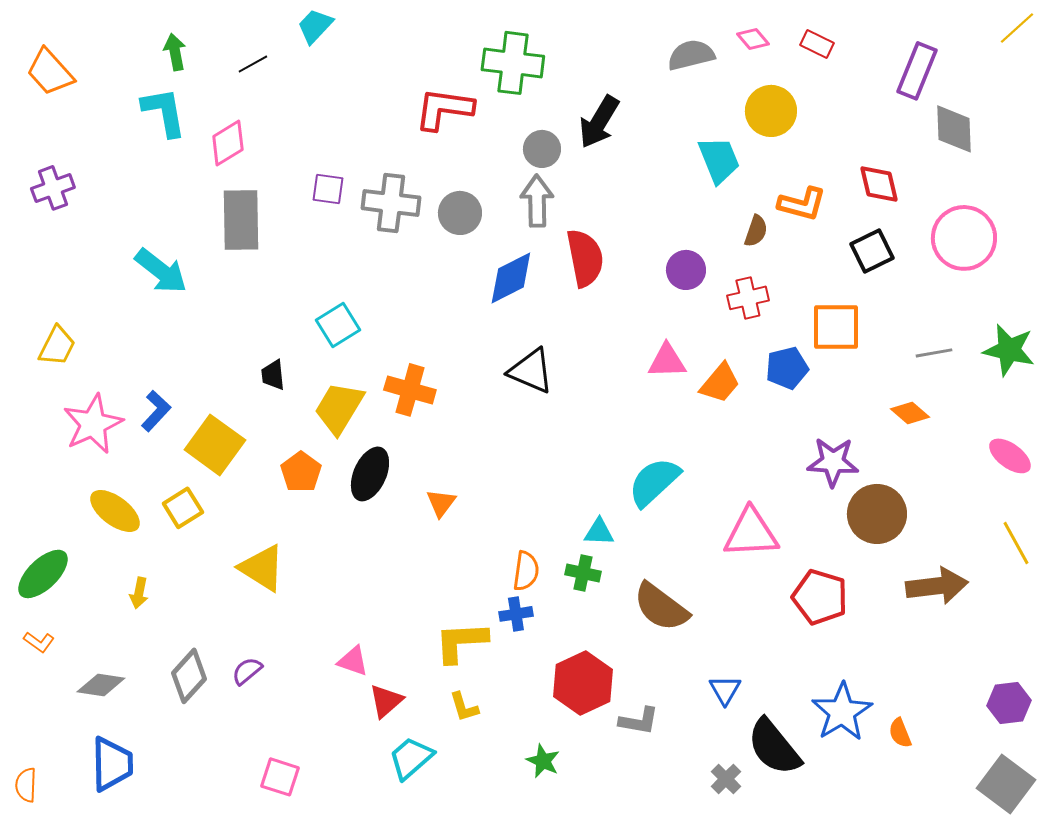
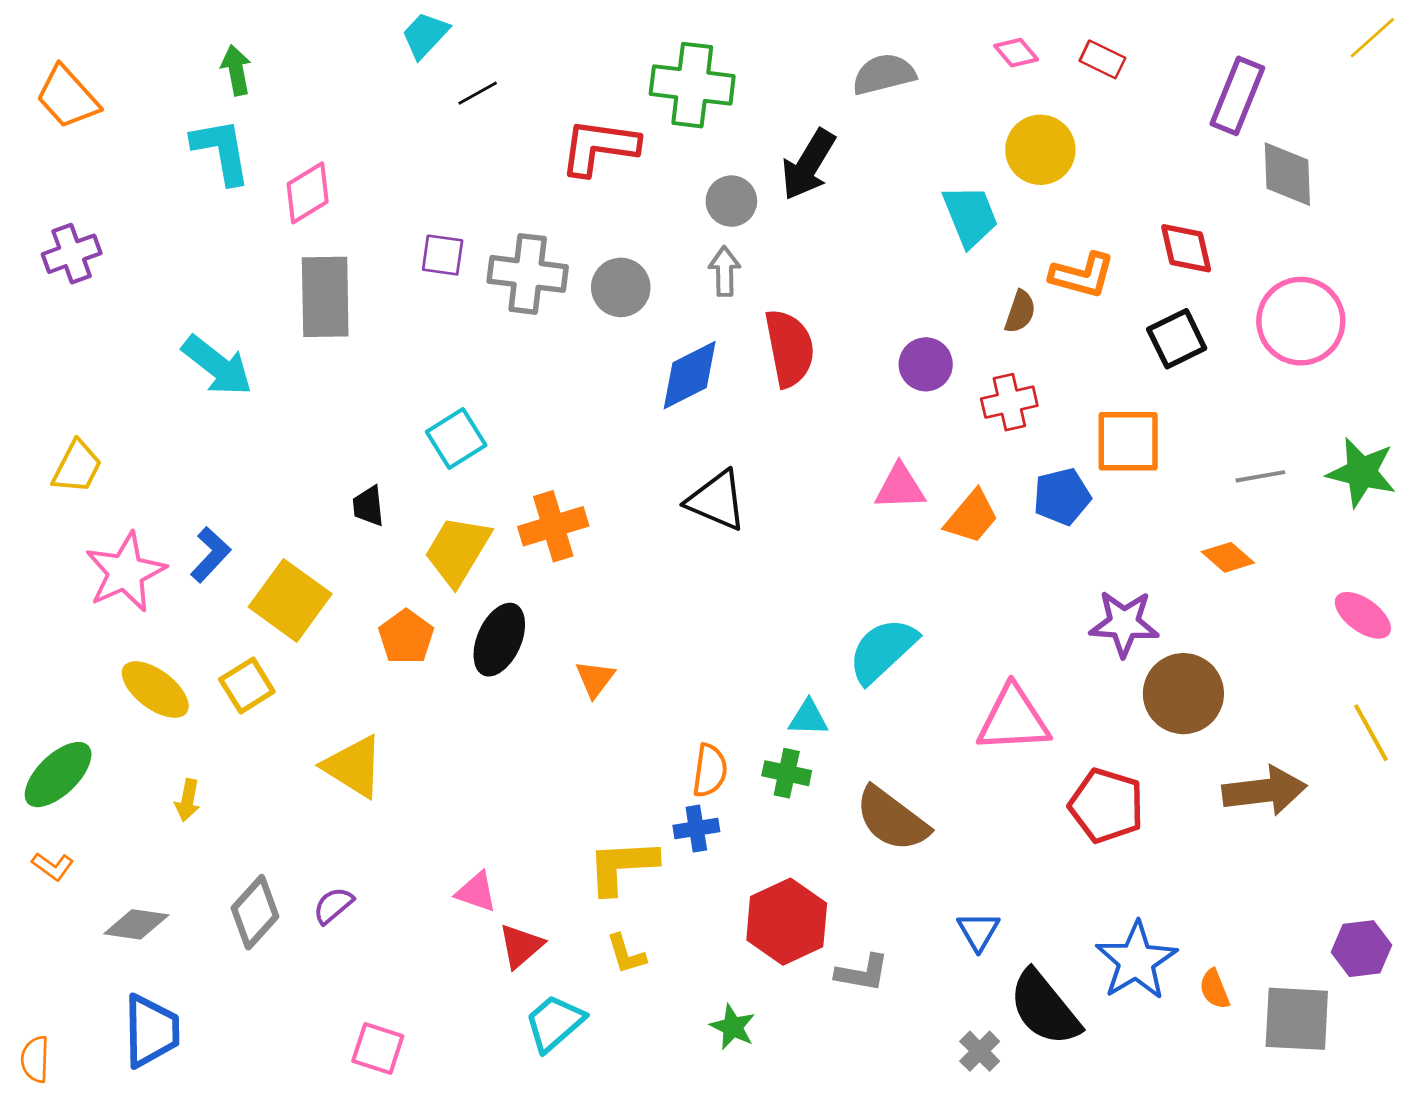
gray semicircle: (691, 55) -> (884, 74), moved
black line: (253, 64) -> (478, 93), moved
gray arrow: (537, 201) -> (725, 271), size x0.7
orange cross: (410, 390) -> (553, 526), turned -33
gray square: (1006, 784) -> (1297, 1019), moved, turned -34

